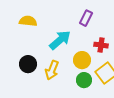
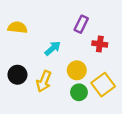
cyan arrow: (60, 40) -> (53, 48), size x0.7
red cross: (101, 45) -> (100, 44), moved

